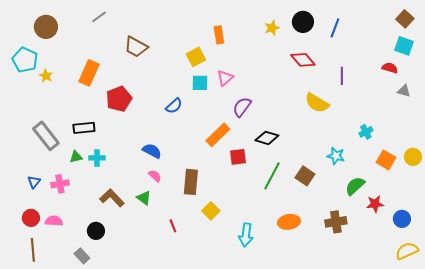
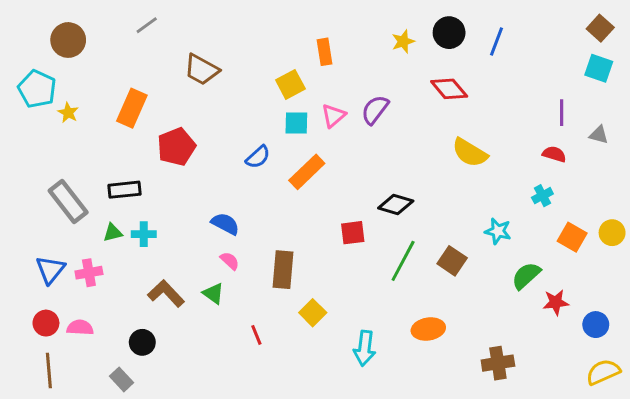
red semicircle: (390, 68) -> (554, 154), moved
purple line: (342, 76) -> (562, 113), moved
purple semicircle: (242, 107) -> (375, 110), moved
orange rectangle: (218, 135) -> (307, 172), moved
blue triangle: (34, 182) -> (50, 270), size x1.5
brown cross: (336, 222) -> (498, 363), moved

